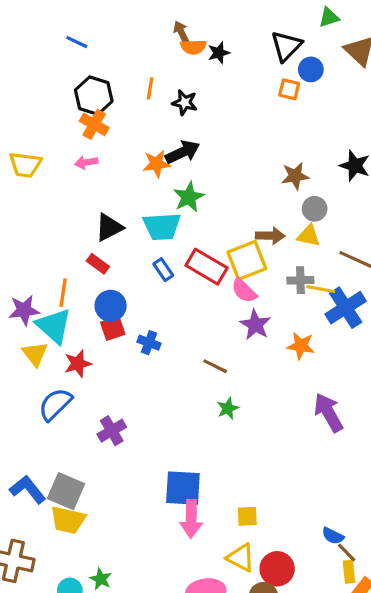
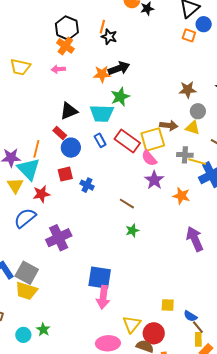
black star: (185, 103) -> (109, 37), moved
blue circle: (111, 306) -> (71, 148), moved
purple cross: (112, 431) -> (59, 238), size x1.4
yellow square: (247, 516) -> (168, 305), moved
yellow triangle: (241, 558) -> (132, 324), turned 36

